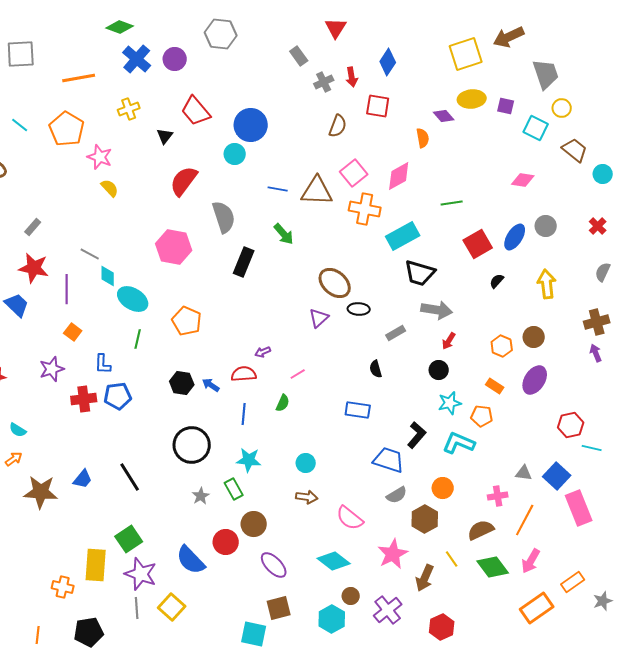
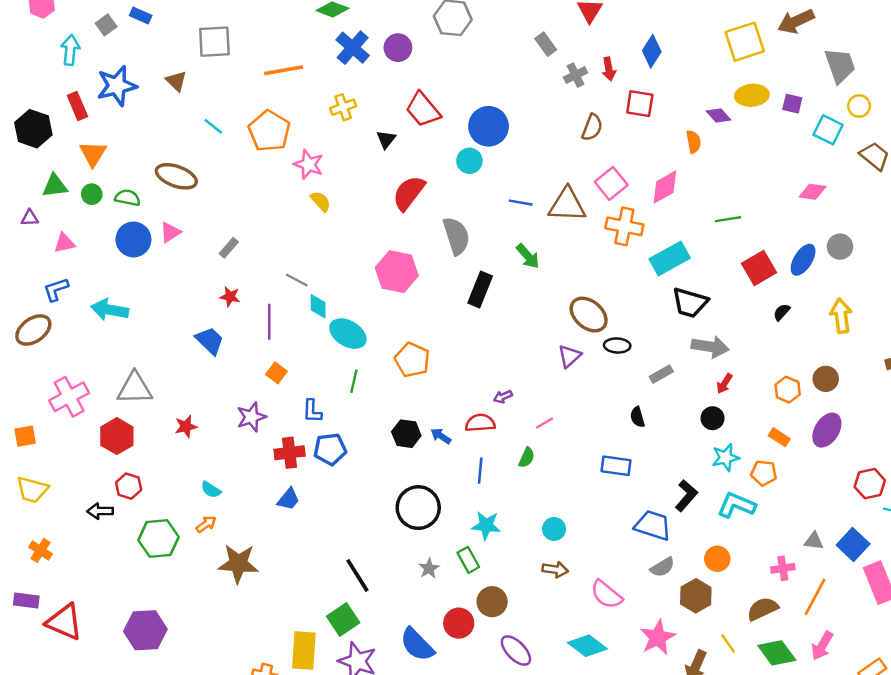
red star: (34, 268) -> (230, 297), size x0.6
black line: (130, 477) -> (357, 575), moved
blue trapezoid: (83, 479) -> (288, 499), moved

